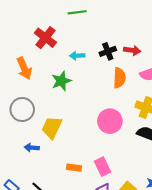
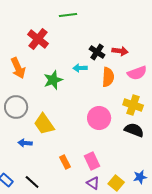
black cross: (108, 51) -> (97, 52), turned -35
cyan arrow: (77, 56) -> (80, 68), moved
yellow trapezoid: (52, 127) -> (44, 124), turned -60
orange rectangle: (74, 168) -> (65, 162), turned 56

